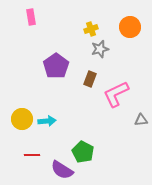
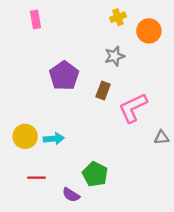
yellow cross: (91, 29) -> (118, 17), moved
purple semicircle: (62, 170) -> (71, 195), size x0.7

